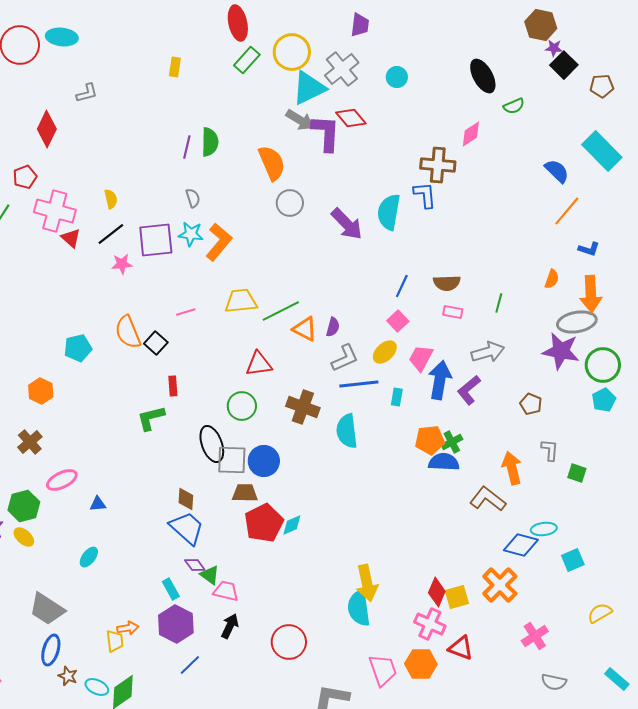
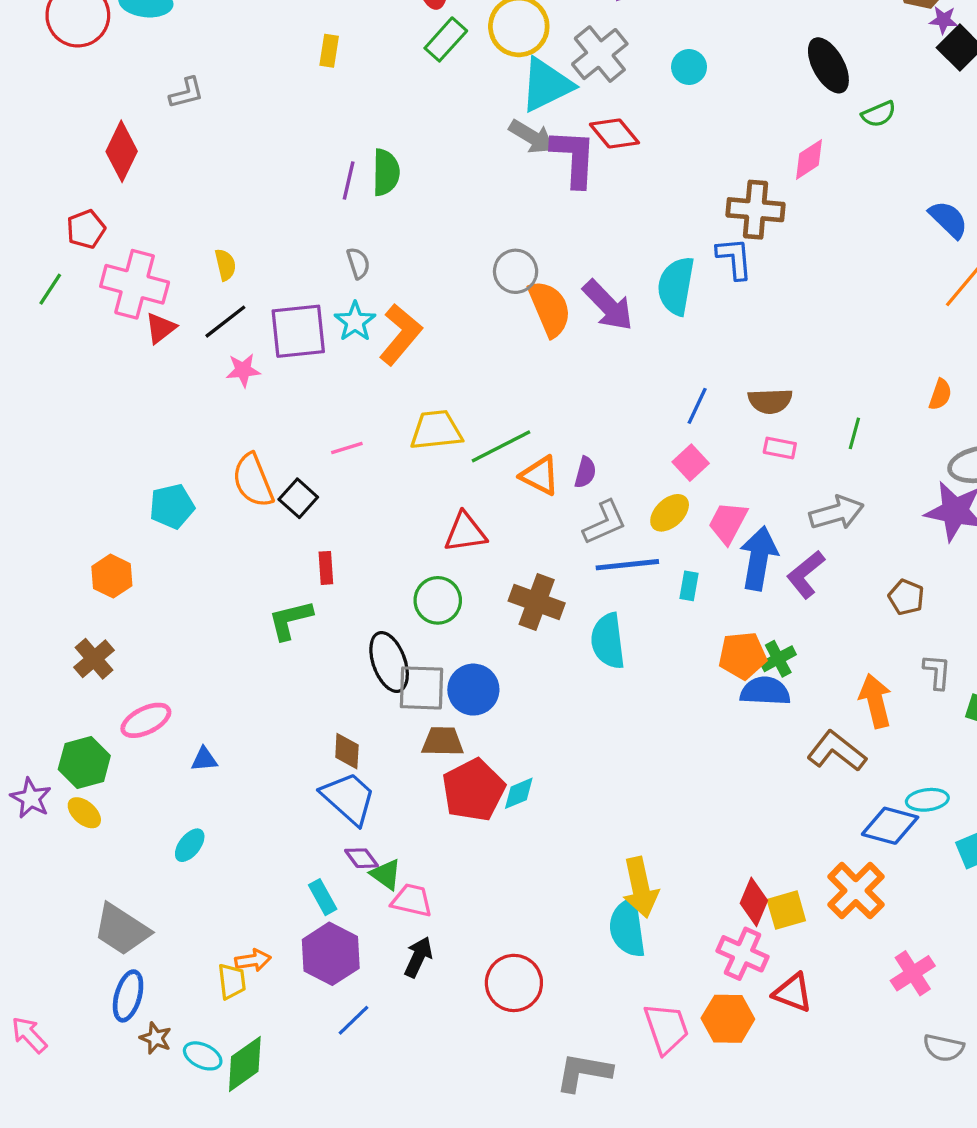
orange semicircle: (272, 163) -> (550, 309), moved
cyan star: (191, 234) -> (355, 322), turned 30
red triangle: (71, 238) -> (160, 328), turned 40

